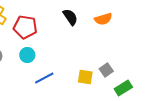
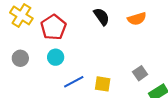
red pentagon: (25, 27) -> (53, 27), turned 30
yellow square: (85, 77) -> (103, 84), moved

